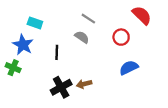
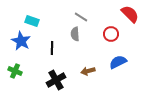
gray semicircle: (82, 37) -> (75, 34), turned -128
green cross: (13, 68) -> (15, 71), moved
brown arrow: (84, 84) -> (88, 71), moved

